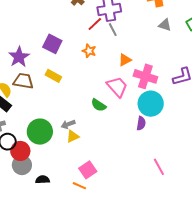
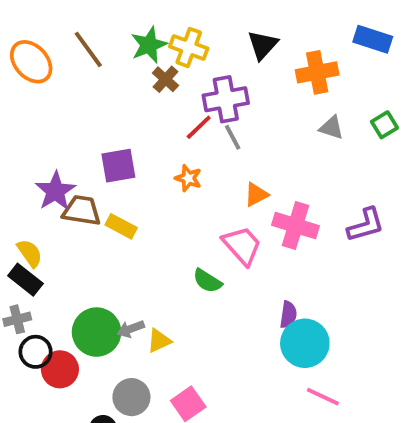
purple square: (52, 44) -> (118, 166), turned -36
brown trapezoid: (23, 81) -> (82, 210), moved
cyan circle: (151, 104) -> (305, 343), moved
gray arrow: (68, 124) -> (131, 329), moved
gray circle: (22, 165) -> (131, 397), moved
pink line: (159, 167) -> (323, 397), turned -36

